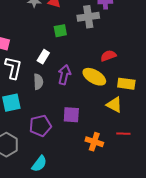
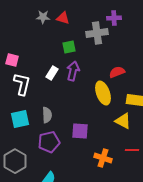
purple arrow: (64, 75) -> (73, 71), moved
yellow ellipse: (94, 77) -> (103, 93), turned 40
gray semicircle: (38, 82) -> (47, 115), moved

